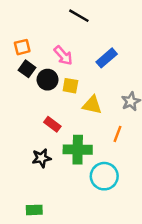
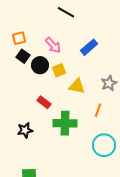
yellow square: (70, 86) -> (59, 70), turned -32
black star: (41, 158) -> (25, 130), moved
cyan circle: (104, 176) -> (104, 145), moved

